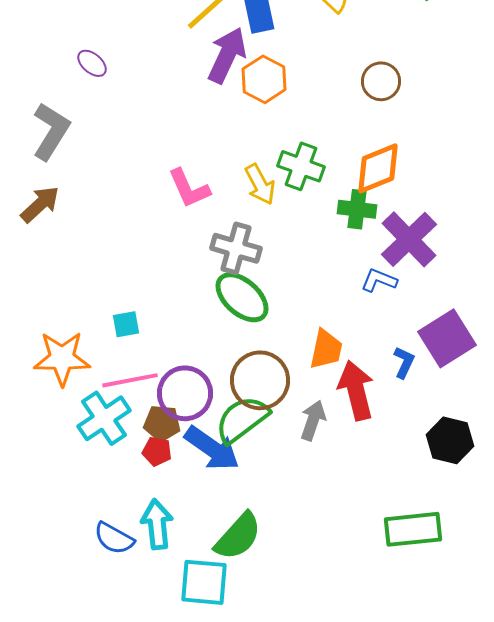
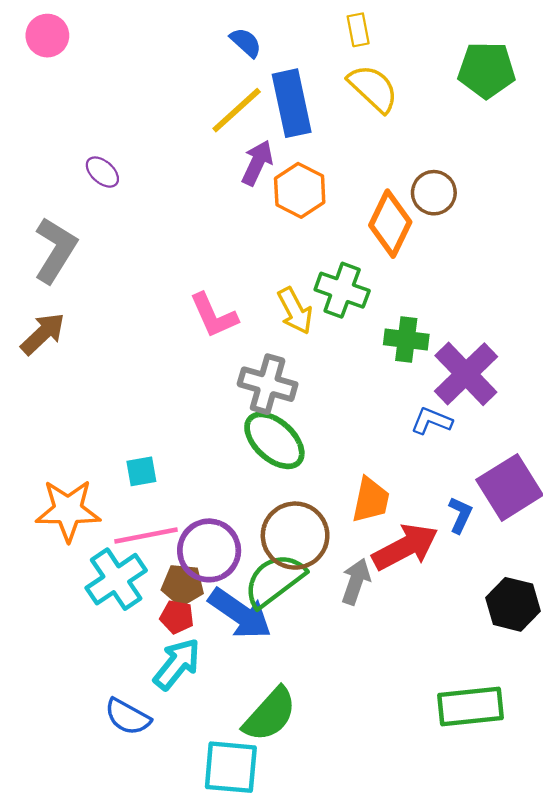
purple arrow: (227, 55) -> (257, 163), size x0.7
orange diamond: (378, 168) -> (390, 224), moved, turned -42
red arrow: (356, 390) -> (405, 547), turned 76
cyan arrow: (157, 524) -> (177, 664), moved, turned 45

